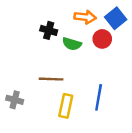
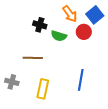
orange arrow: (85, 17) -> (70, 14), turned 48
brown line: (51, 79) -> (33, 58), moved
yellow rectangle: (66, 106) -> (43, 89), moved

